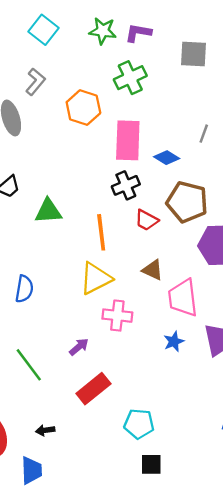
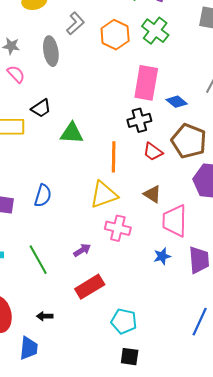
green cross: (130, 78) -> (155, 31), turned -36
orange hexagon: (83, 108) -> (115, 35), moved

